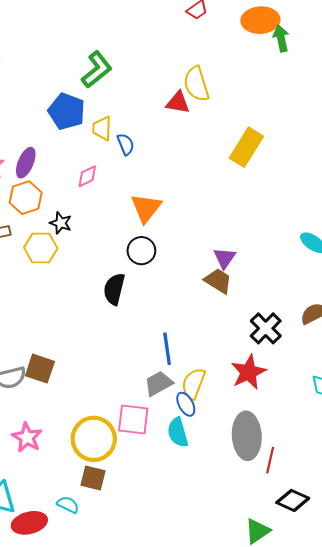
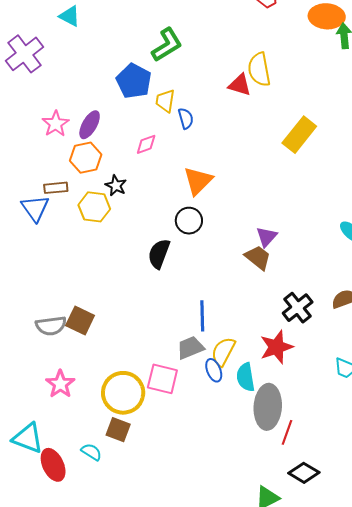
cyan semicircle: (178, 432) -> (246, 377), moved
red ellipse: (29, 523) -> (53, 465), turned 72

